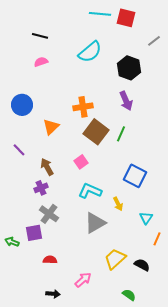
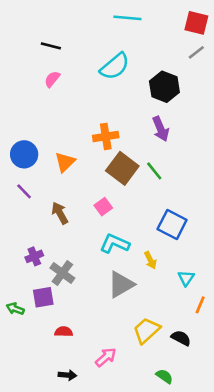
red square: (126, 18) -> (196, 23), moved
pink semicircle: (41, 62) -> (52, 79), turned -32
blue circle: (22, 105) -> (24, 154), moved
green line: (121, 134) -> (154, 171), turned -63
purple cross: (41, 188) -> (34, 256), moved

